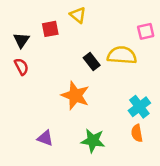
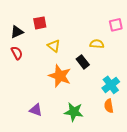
yellow triangle: (78, 15) -> (54, 46), moved
black triangle: (21, 40) -> (17, 32), turned 32
yellow semicircle: (122, 55) -> (97, 44), size x0.6
black rectangle: (92, 62) -> (83, 62), moved

